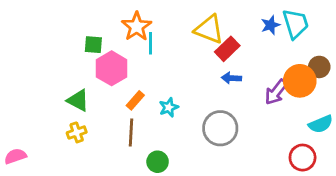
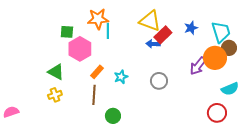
cyan trapezoid: (296, 24) -> (221, 32), moved
blue star: (270, 25) -> (191, 28), moved
orange star: (137, 26) -> (98, 19), turned 30
blue arrow: (231, 78) -> (153, 44), moved
gray circle: (220, 128) -> (159, 81), moved, size x0.7

